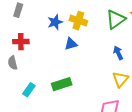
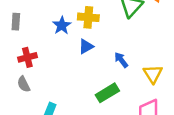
blue arrow: (118, 53) -> (121, 60), moved
green rectangle: (62, 84) -> (107, 93), moved

